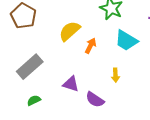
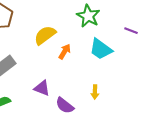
yellow arrow: (115, 75) -> (95, 92), moved

